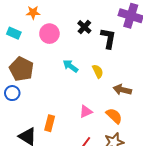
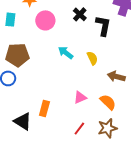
cyan rectangle: (14, 33) -> (10, 20), turned 72
brown pentagon: (21, 69) -> (17, 55), turned -30

